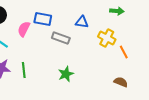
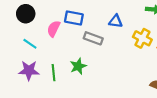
green star: (66, 74) -> (78, 66), moved

